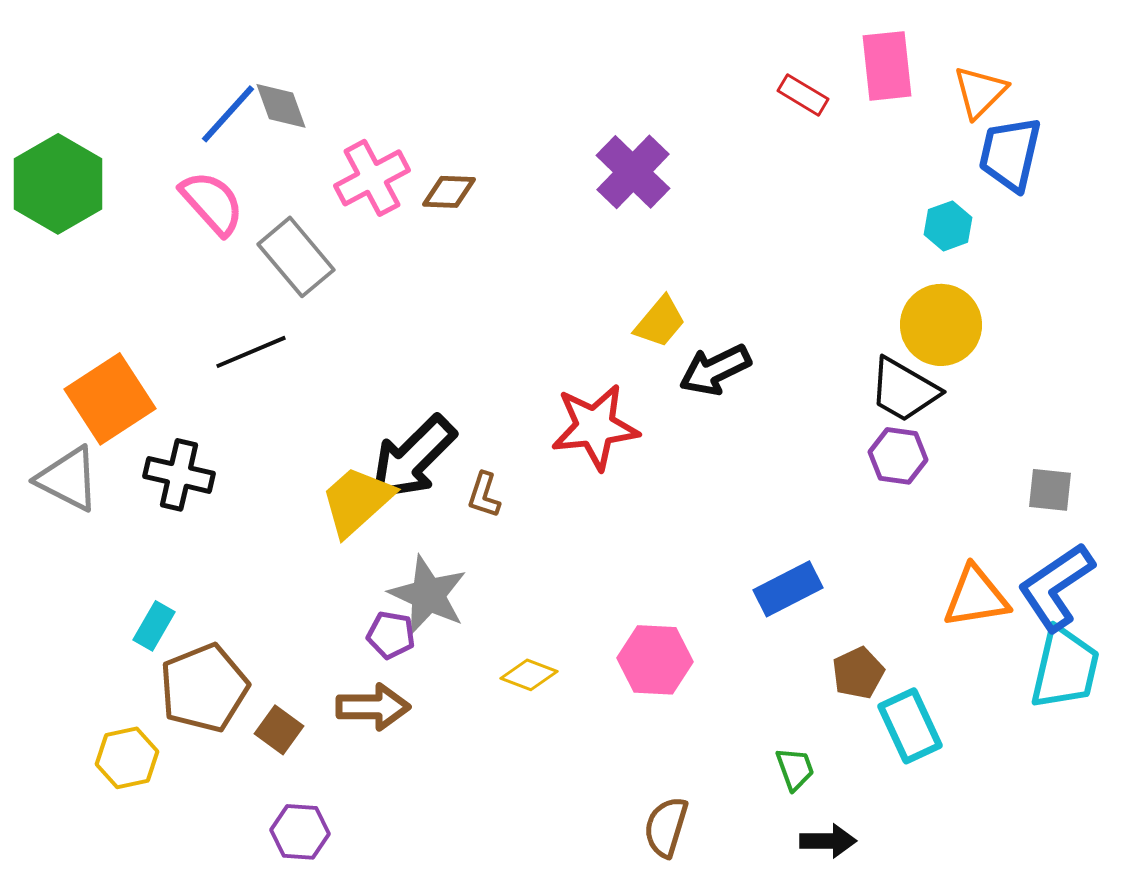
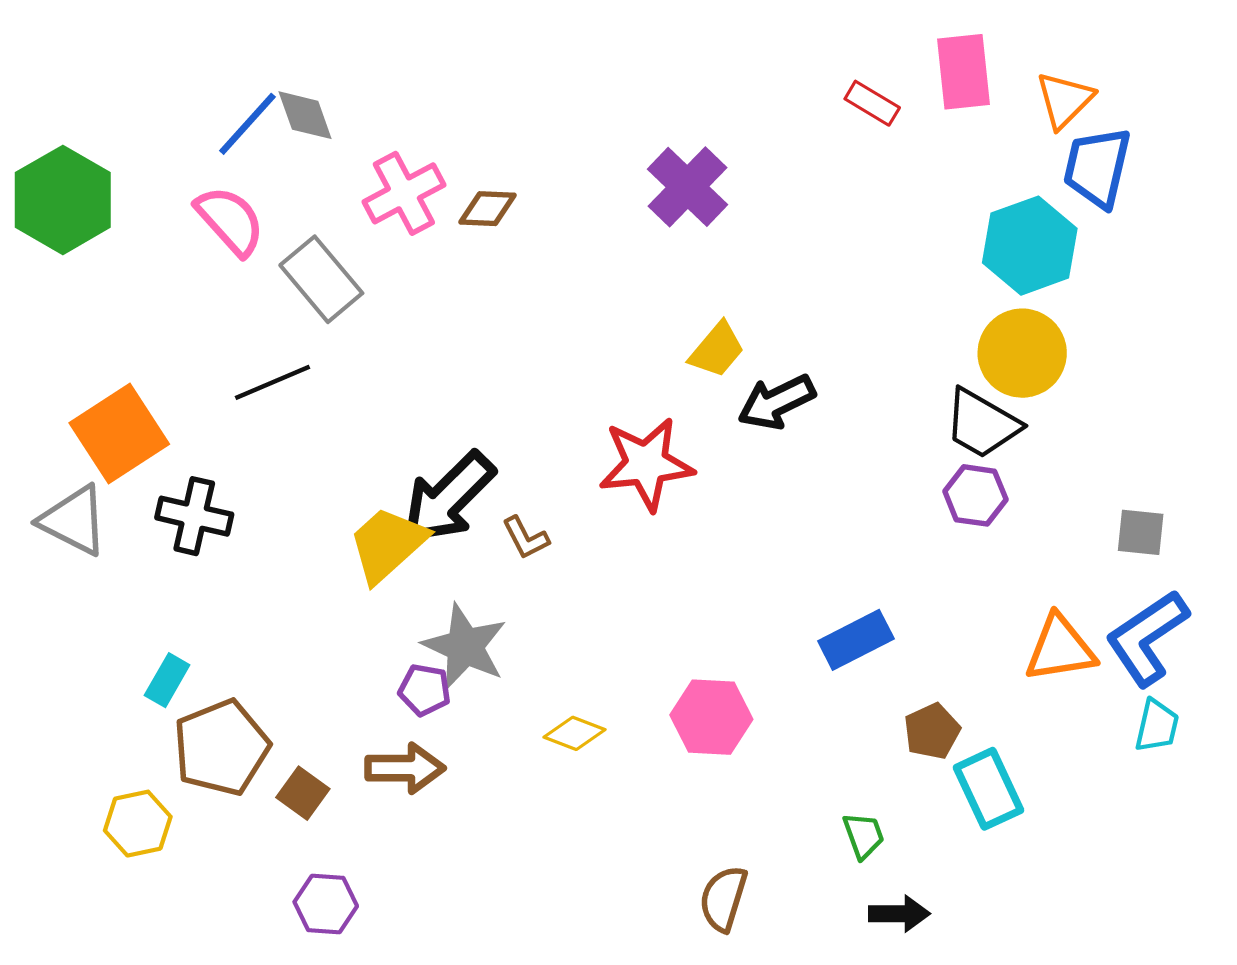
cyan hexagon: (948, 226) -> (1030, 246), size x1.8
brown L-shape: (484, 495) -> (526, 538), turned -45
cyan trapezoid: (1065, 668) -> (1157, 726), size x0.6

